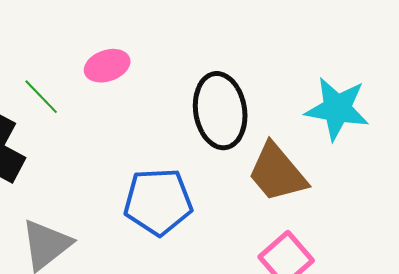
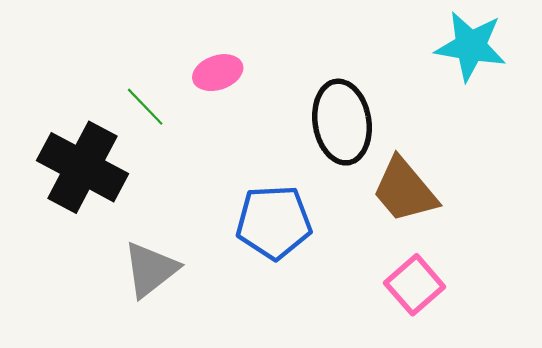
cyan star: (337, 109) -> (471, 46), moved

